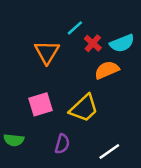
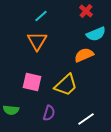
cyan line: (75, 28) -> (41, 16), moved
red cross: (93, 43) -> (86, 11), moved
pink square: (41, 104) -> (32, 82), turned 30

